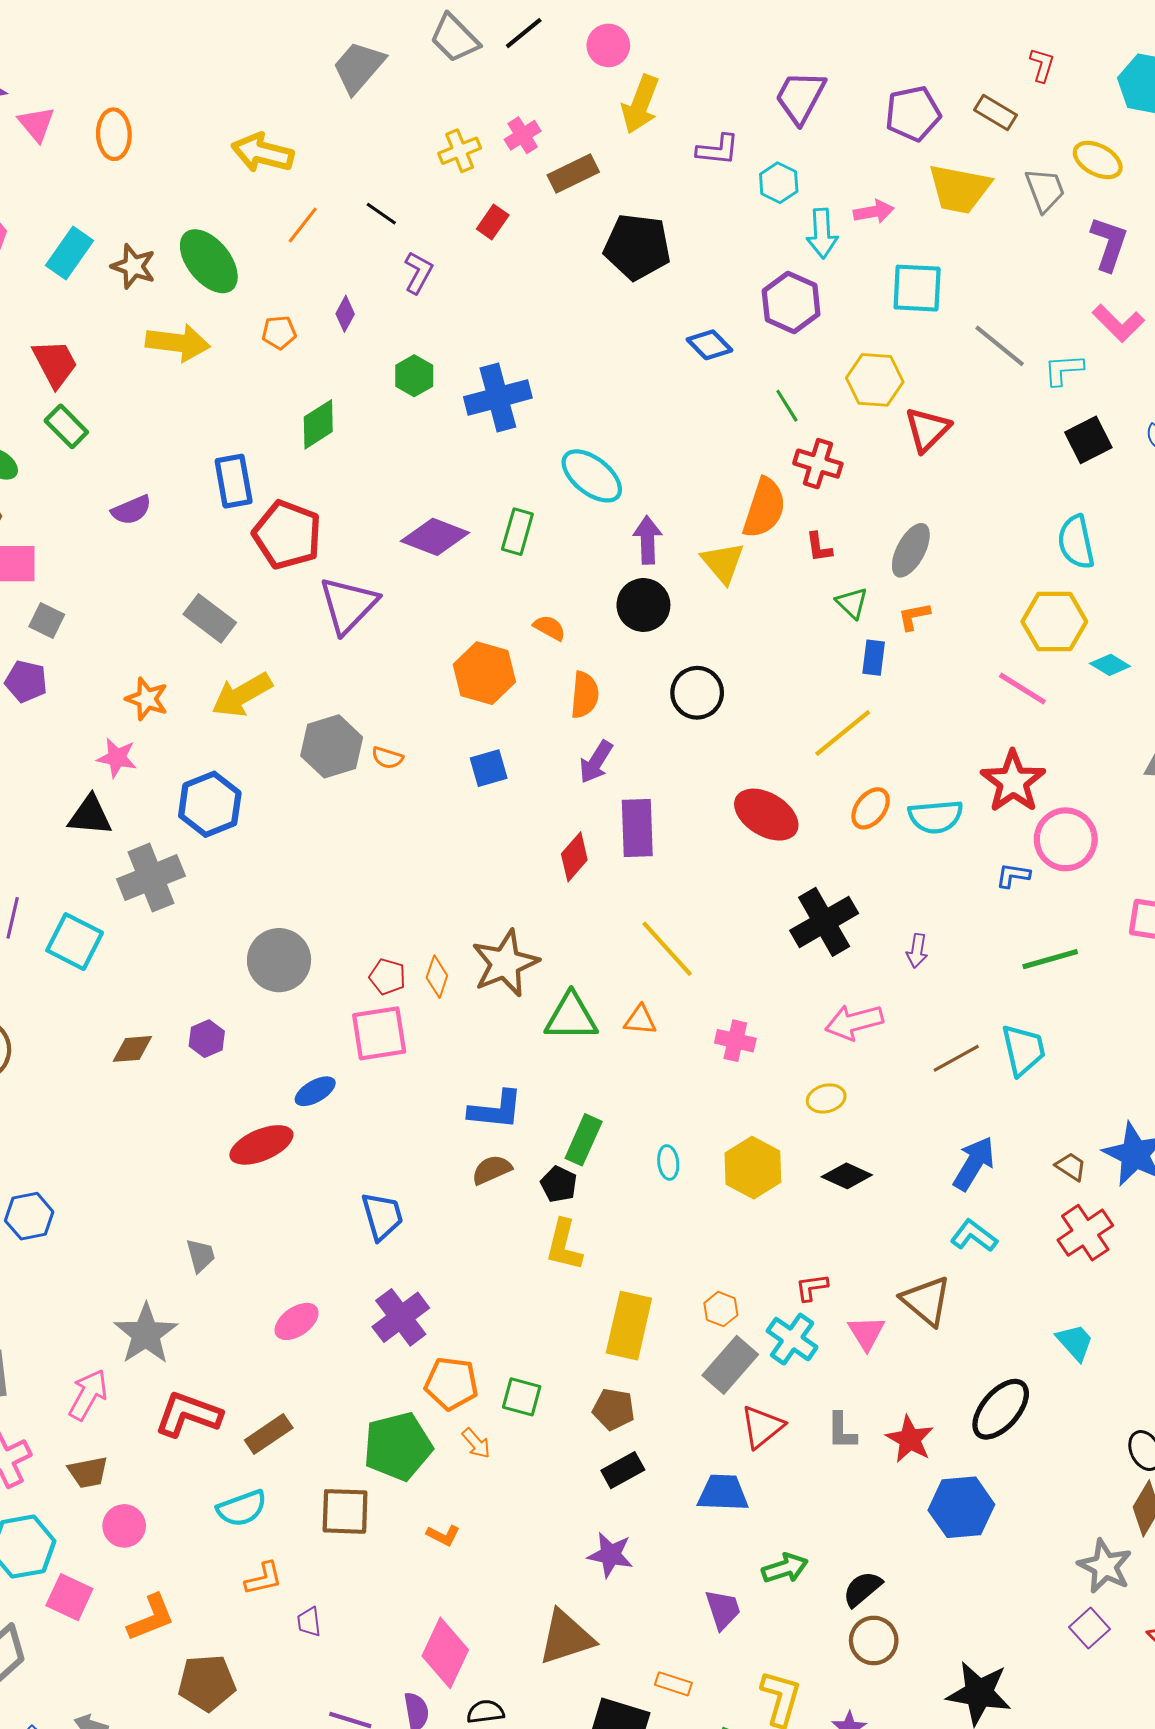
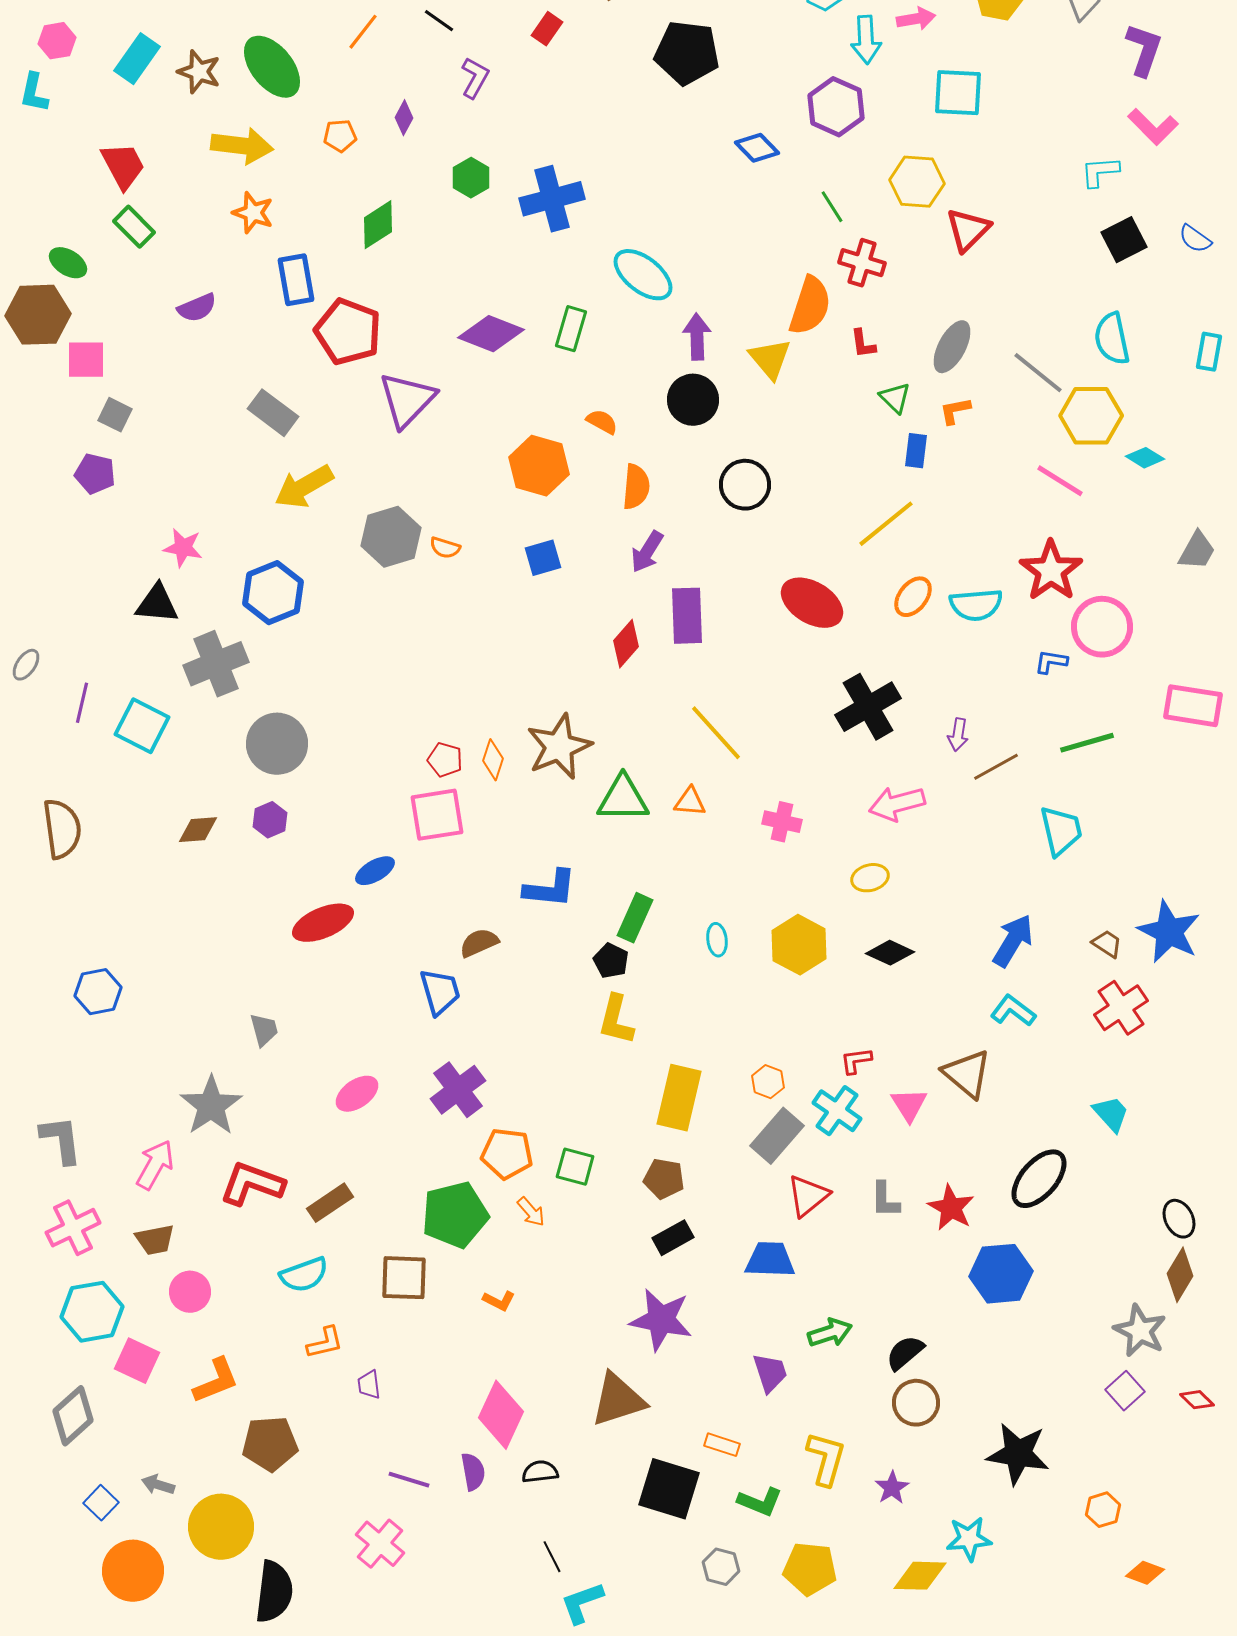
gray line: (1000, 346) -> (1038, 373), moved
orange star: (147, 699) -> (253, 213), moved
gray circle: (279, 960) -> (277, 744), moved
brown line: (956, 1058) -> (996, 767), moved
brown semicircle: (492, 1170) -> (479, 943), moved
purple star: (610, 1555) -> (661, 1320), size x1.4

